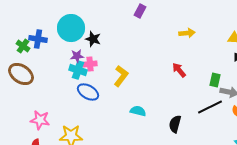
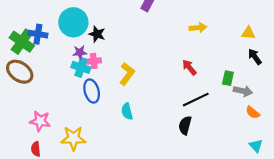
green cross: (23, 46) -> (22, 42), size x1.6
blue ellipse: (88, 92) -> (92, 91), turned 45
black line: (210, 107) -> (196, 100), moved
cyan semicircle: (138, 111) -> (127, 111), moved, turned -119

